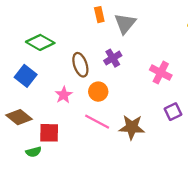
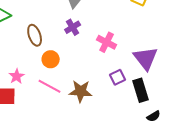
purple cross: (113, 58) -> (73, 27), moved
pink star: (64, 95) -> (17, 76), moved

